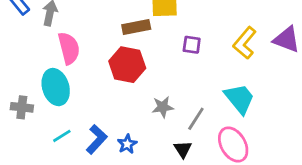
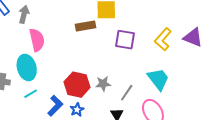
purple square: (192, 45) -> (125, 40), size x1.5
red hexagon: (127, 65) -> (77, 85), moved
cyan line: (62, 136) -> (31, 94), moved

